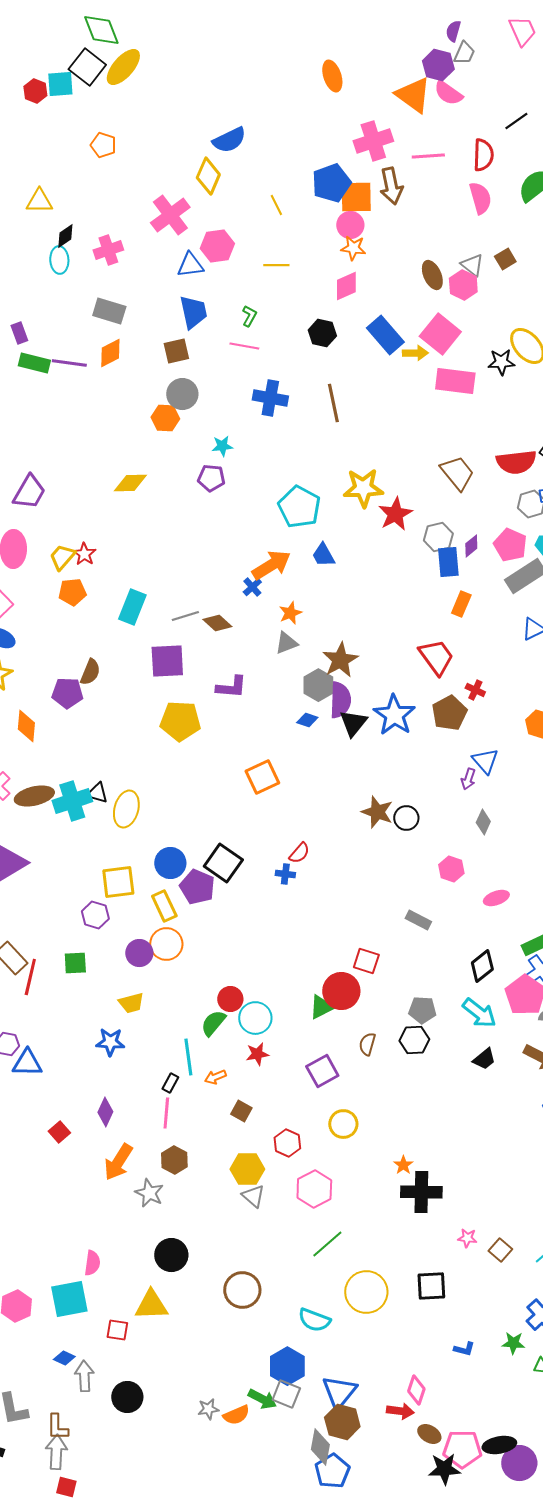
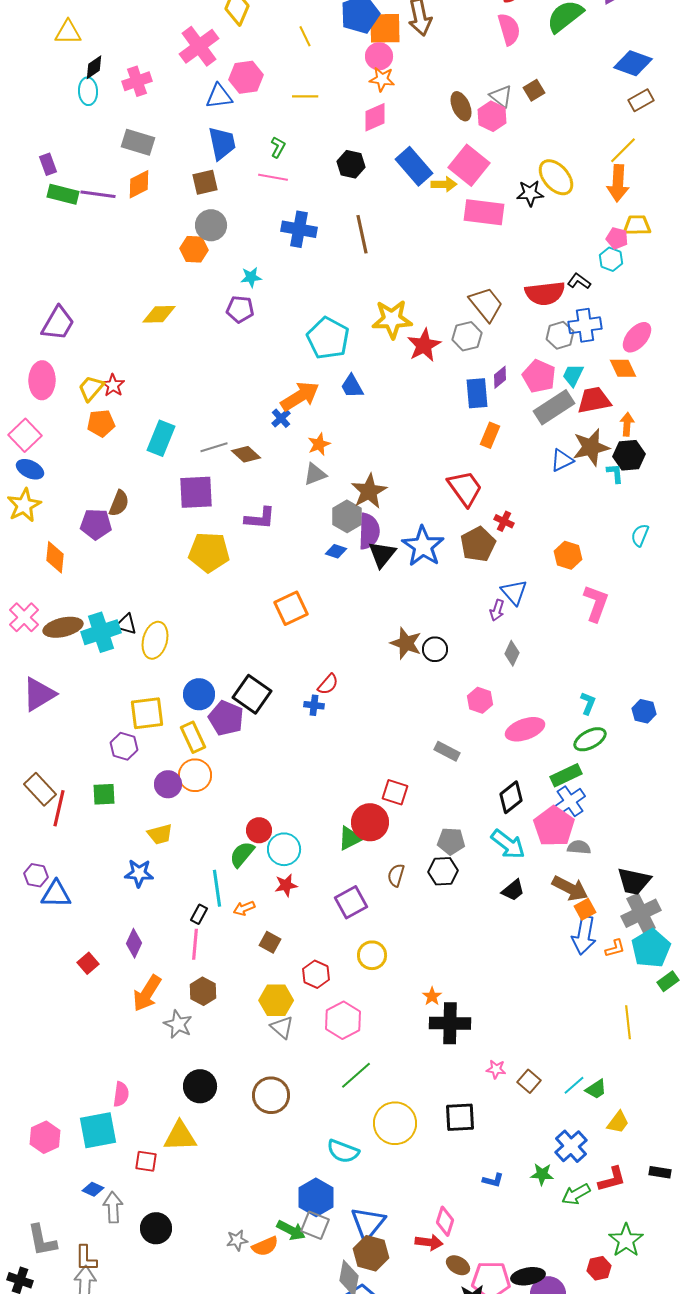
gray hexagon: (438, 537) -> (467, 336), moved
pink ellipse: (496, 898) -> (525, 729), size x1.5
brown circle: (242, 1290) -> (271, 1095), moved

